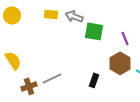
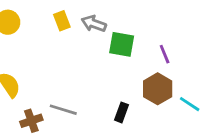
yellow rectangle: (51, 14) -> (62, 21), turned 64
gray line: (52, 78) -> (63, 110), turned 42

